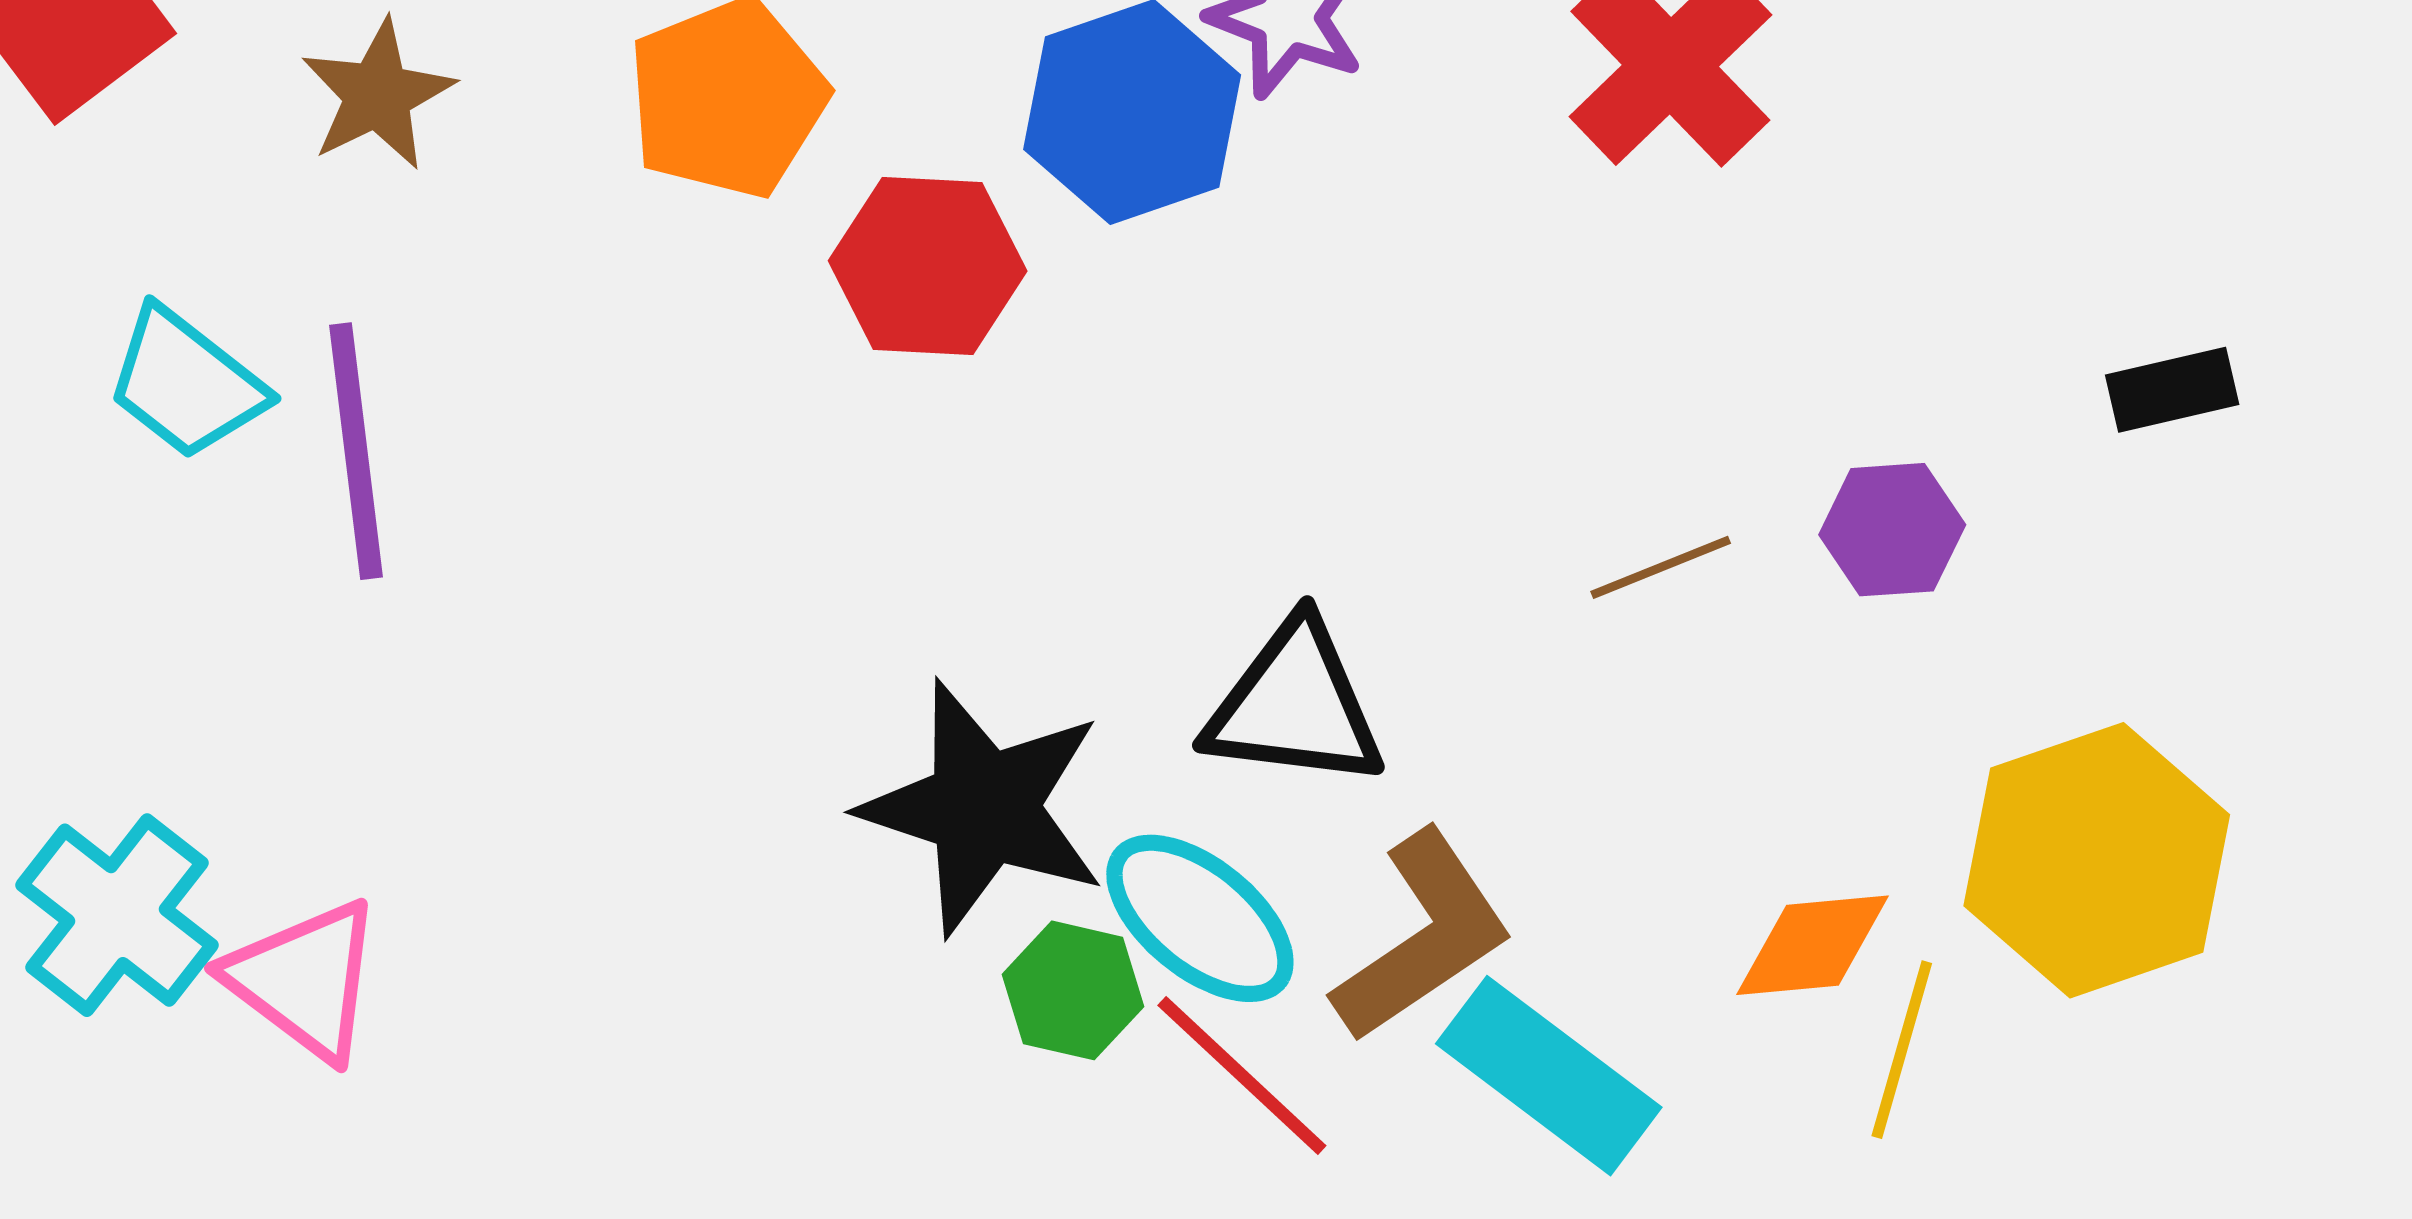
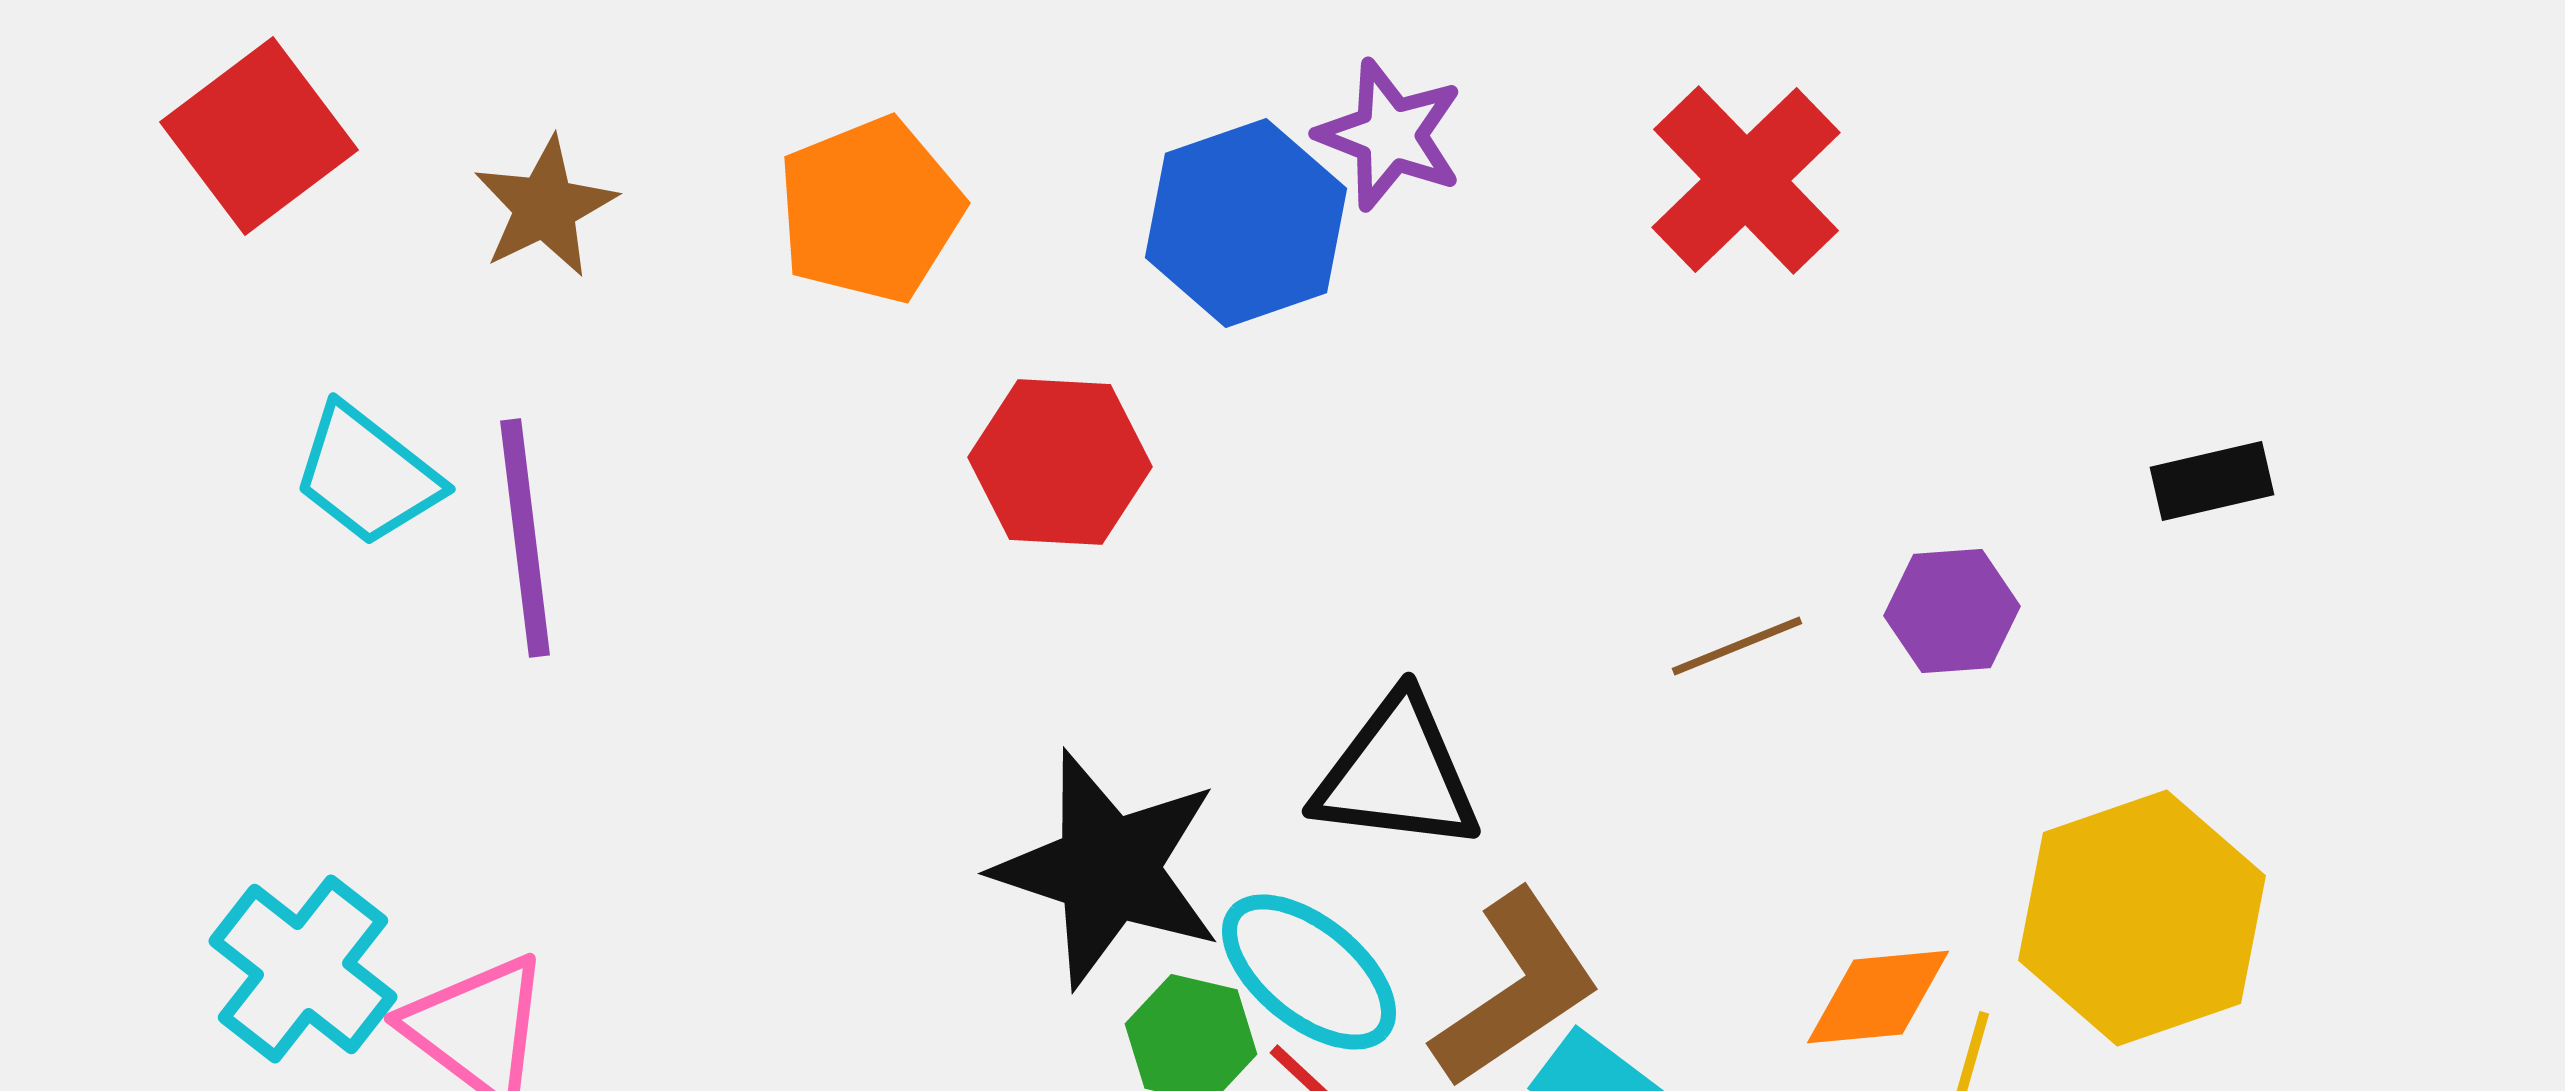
red hexagon: (928, 266) -> (1060, 462), moved

